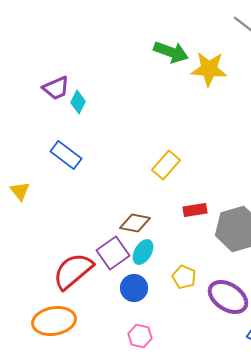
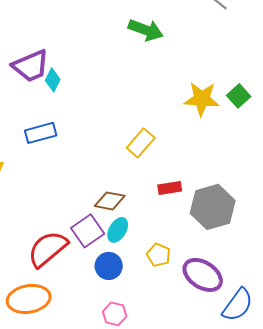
yellow star: (209, 69) -> (202, 99), moved
purple trapezoid: (56, 88) -> (31, 66), size x1.4
blue rectangle: (66, 155) -> (41, 133), turned -52

